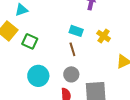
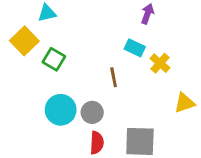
cyan rectangle: (76, 31) -> (135, 48), moved
gray circle: (71, 74) -> (92, 112), moved

